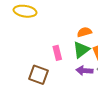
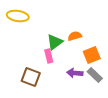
green triangle: (81, 50) -> (55, 42), moved

